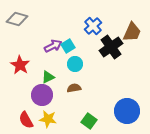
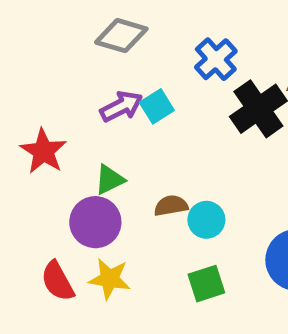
gray diamond: (17, 19) -> (121, 36), moved
cyan circle: (75, 64) -> (206, 220), moved
green square: (89, 121) -> (206, 284), turned 35

